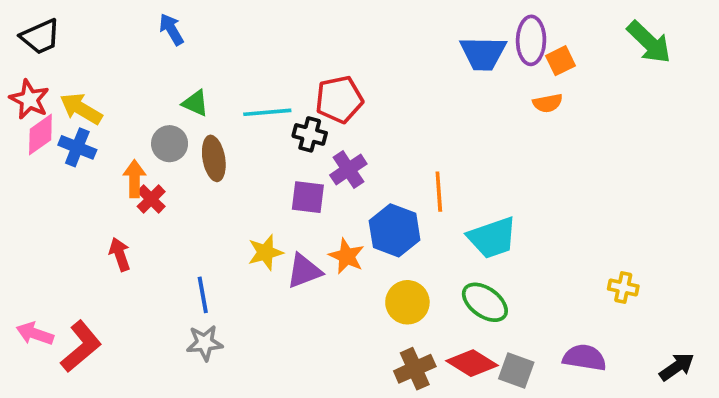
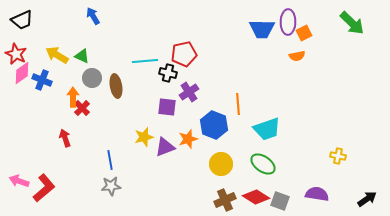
green triangle: (195, 103) -> (82, 56), moved
yellow arrow: (81, 109) -> (57, 55), moved
orange star: (347, 256) -> (188, 139), turned 30

